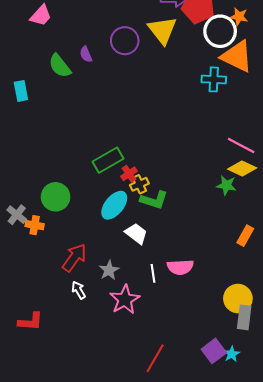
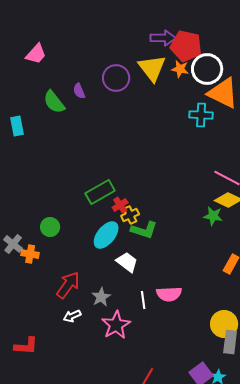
orange star: (239, 17) -> (180, 69), moved
green circle: (56, 197) -> (50, 227), size x0.7
white arrow: (79, 290) -> (72, 316), turned -84

